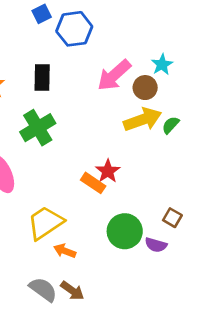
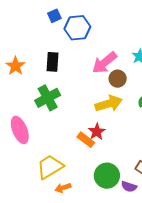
brown circle: (145, 88) -> (118, 79), moved
yellow arrow: (143, 120) -> (109, 104), moved
orange arrow: (65, 251) -> (63, 188), turned -42

